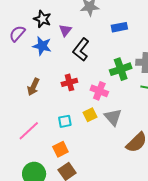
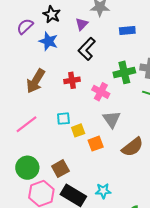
purple triangle: (65, 30) -> (82, 24), moved
brown arrow: (33, 87) -> (36, 81), size x1.4
yellow square: (90, 115) -> (78, 130), moved
orange square: (60, 149) -> (96, 144), moved

